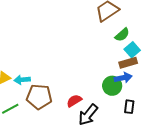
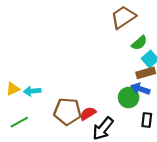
blue arrow: (123, 78) -> (140, 89), turned -150
brown pentagon: (39, 97) -> (67, 111), moved

